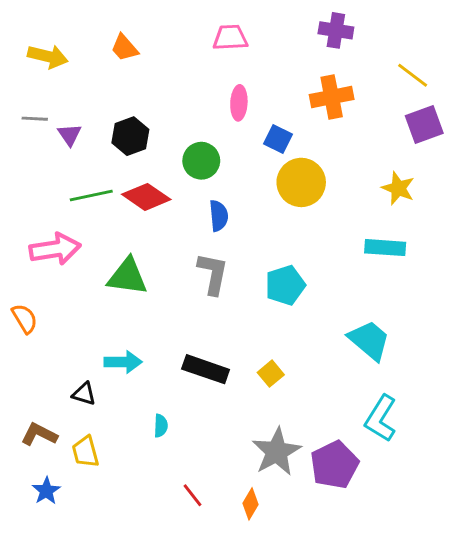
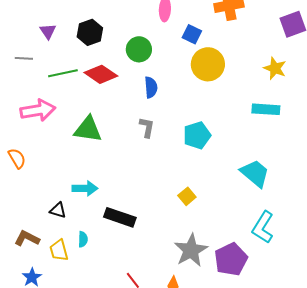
gray line: (35, 119) -> (24, 58), moved
gray L-shape: (213, 274) -> (147, 127), size x0.7
black rectangle: (206, 369) -> (120, 217), moved
cyan semicircle: (161, 426) -> (83, 239), moved

